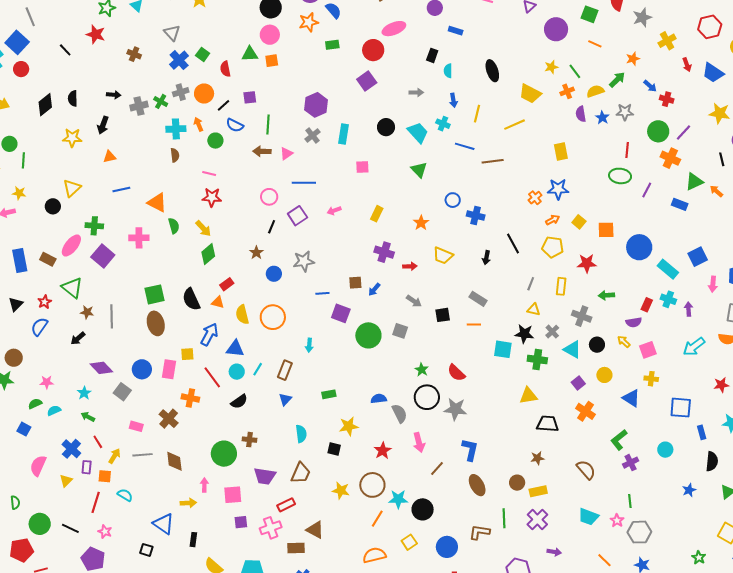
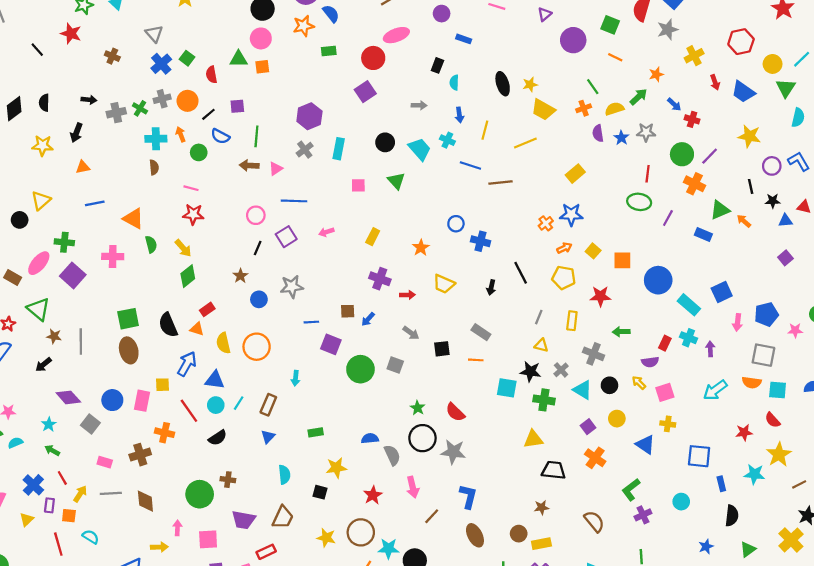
yellow star: (551, 67) -> (530, 85), moved
yellow rectangle: (561, 151) -> (575, 174), turned 60
green triangle: (419, 170) -> (396, 181), moved
brown cross: (169, 419) -> (140, 455), turned 30
red line: (96, 502) -> (58, 544), turned -35

